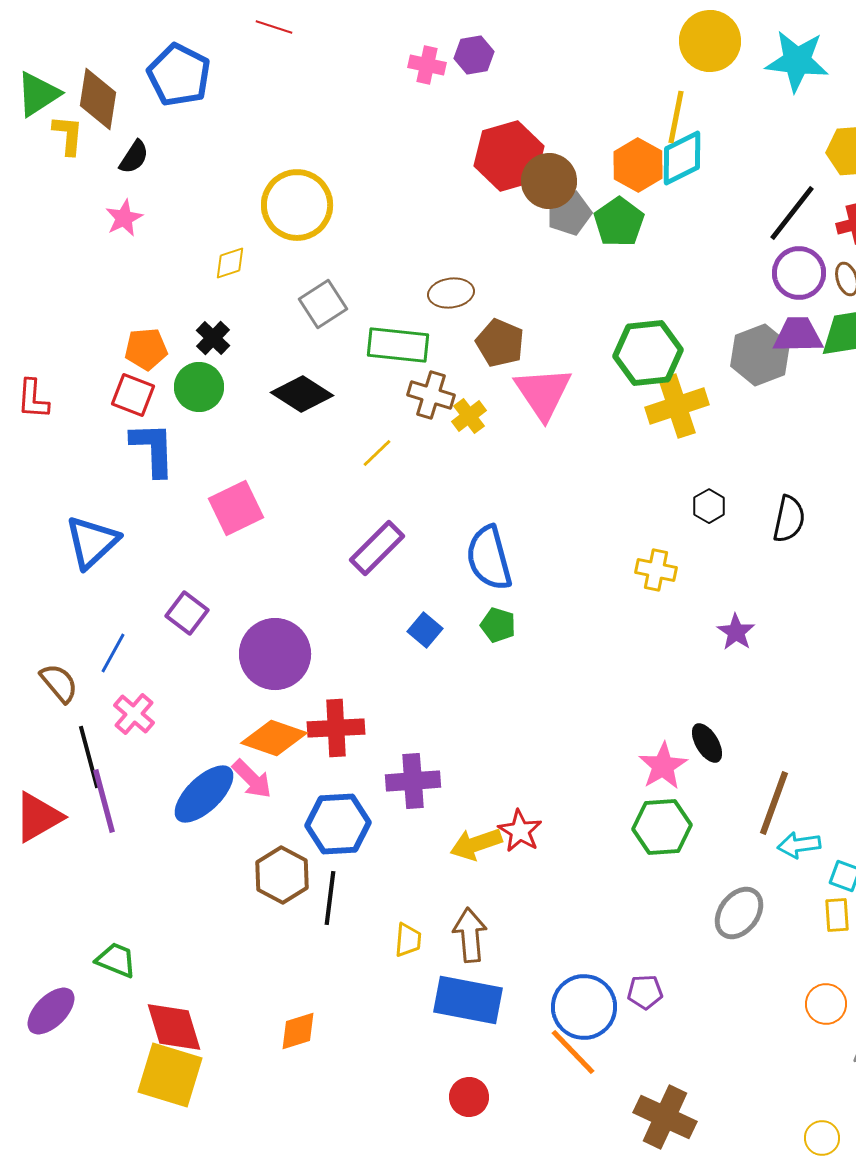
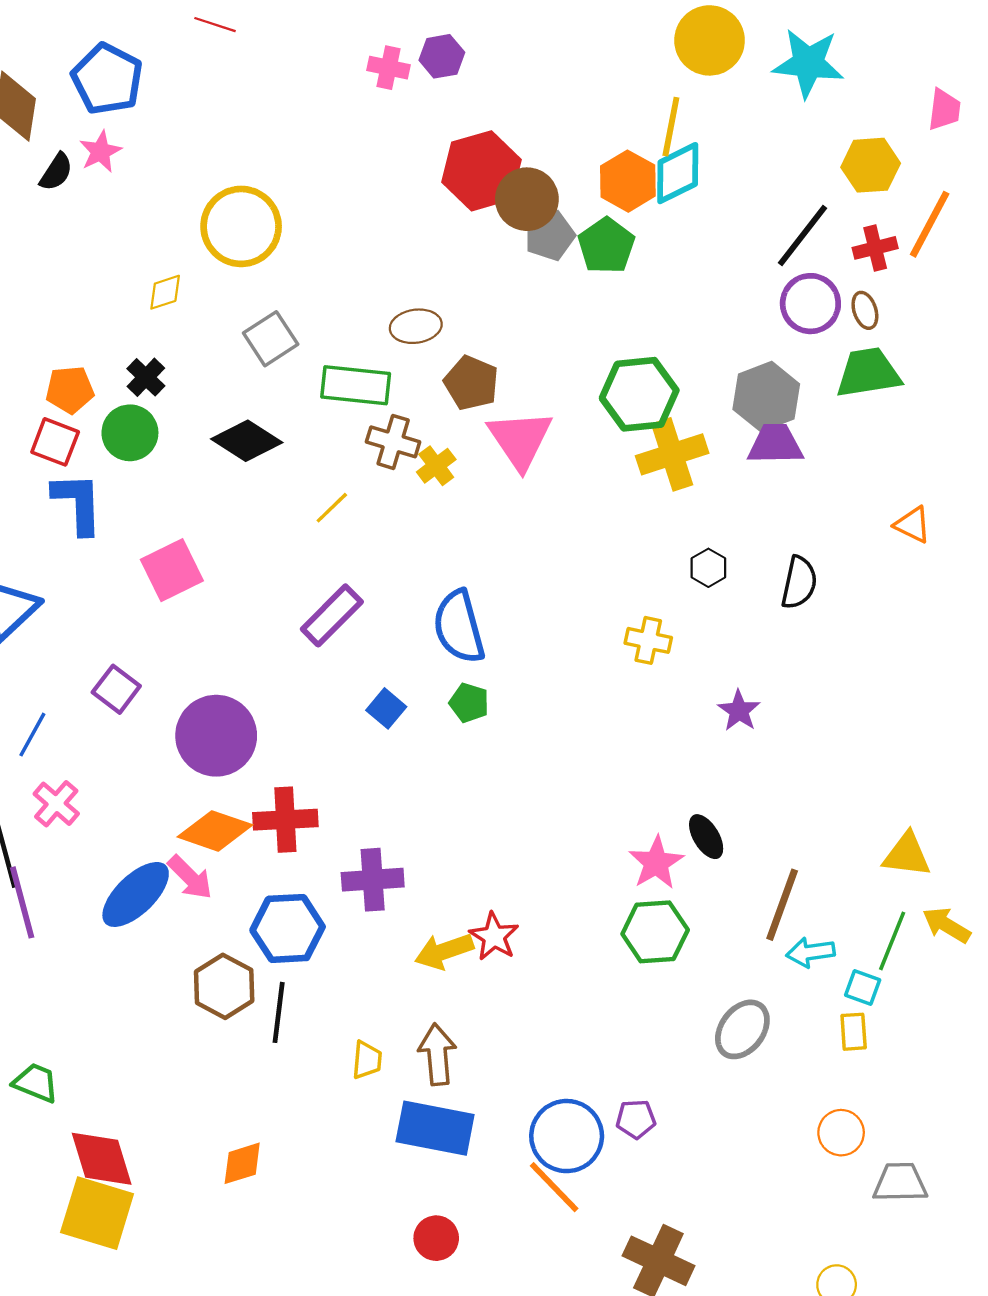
pink star: (124, 218) -> (100, 152), moved
purple trapezoid: (798, 335) -> (775, 444), moved

